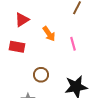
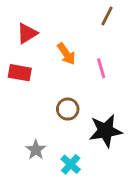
brown circle: (41, 75) -> (68, 109), moved

